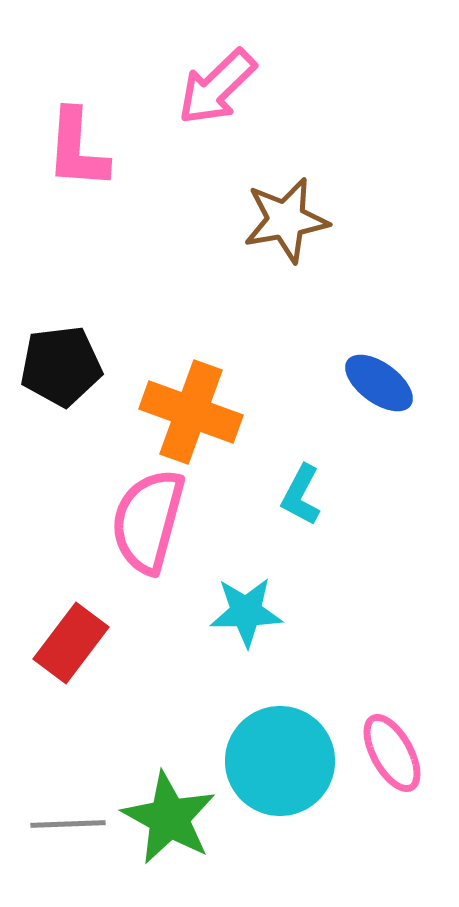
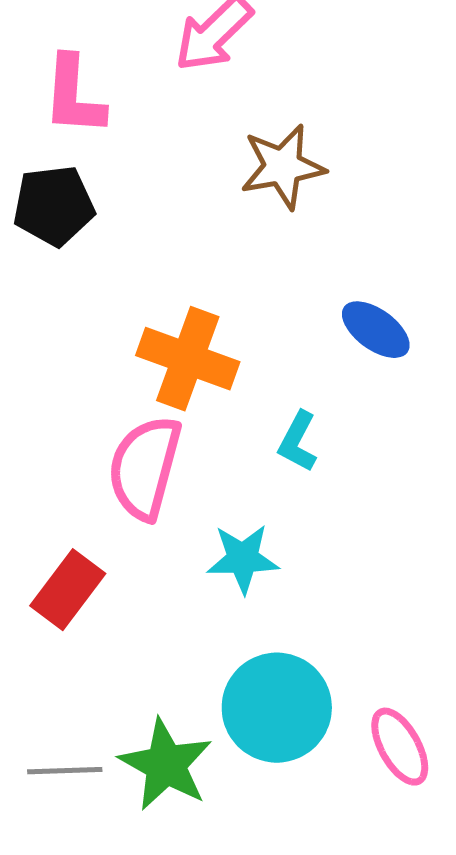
black pentagon: (61, 366) -> (54, 206), moved
pink ellipse: (392, 753) -> (400, 747), moved

